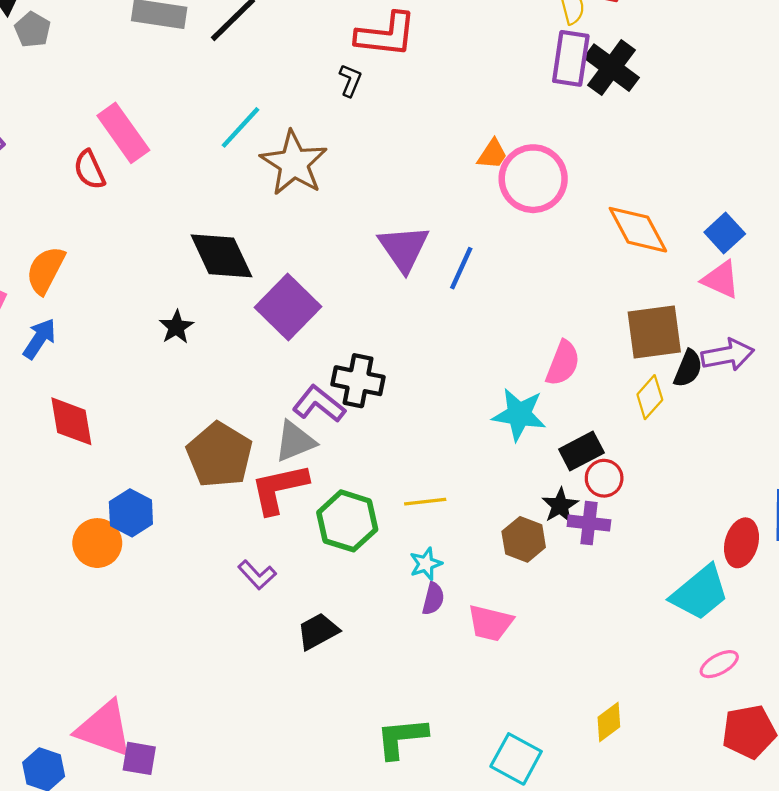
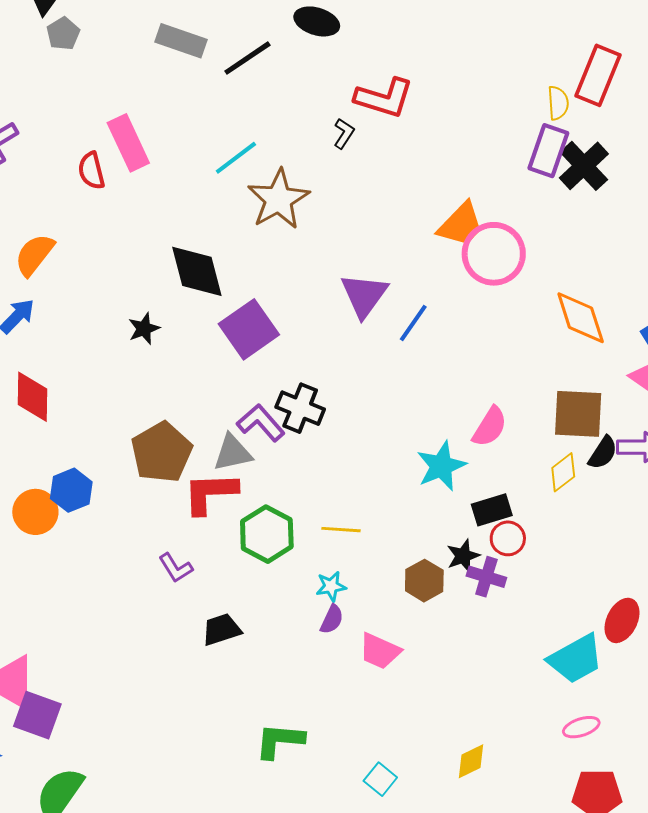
orange trapezoid: (492, 154) -> (461, 225), size x1.6
cyan star: (519, 414) -> (441, 466), turned 30
purple square: (139, 758) -> (37, 715), size x1.4
cyan square: (516, 759) -> (380, 779), size x0.7

